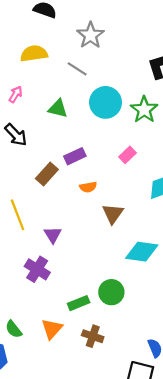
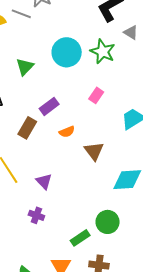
gray line: (77, 69) -> (21, 14), moved
green triangle: (58, 109) -> (25, 67), turned -48
purple cross: (37, 269) -> (36, 215), size x0.7

